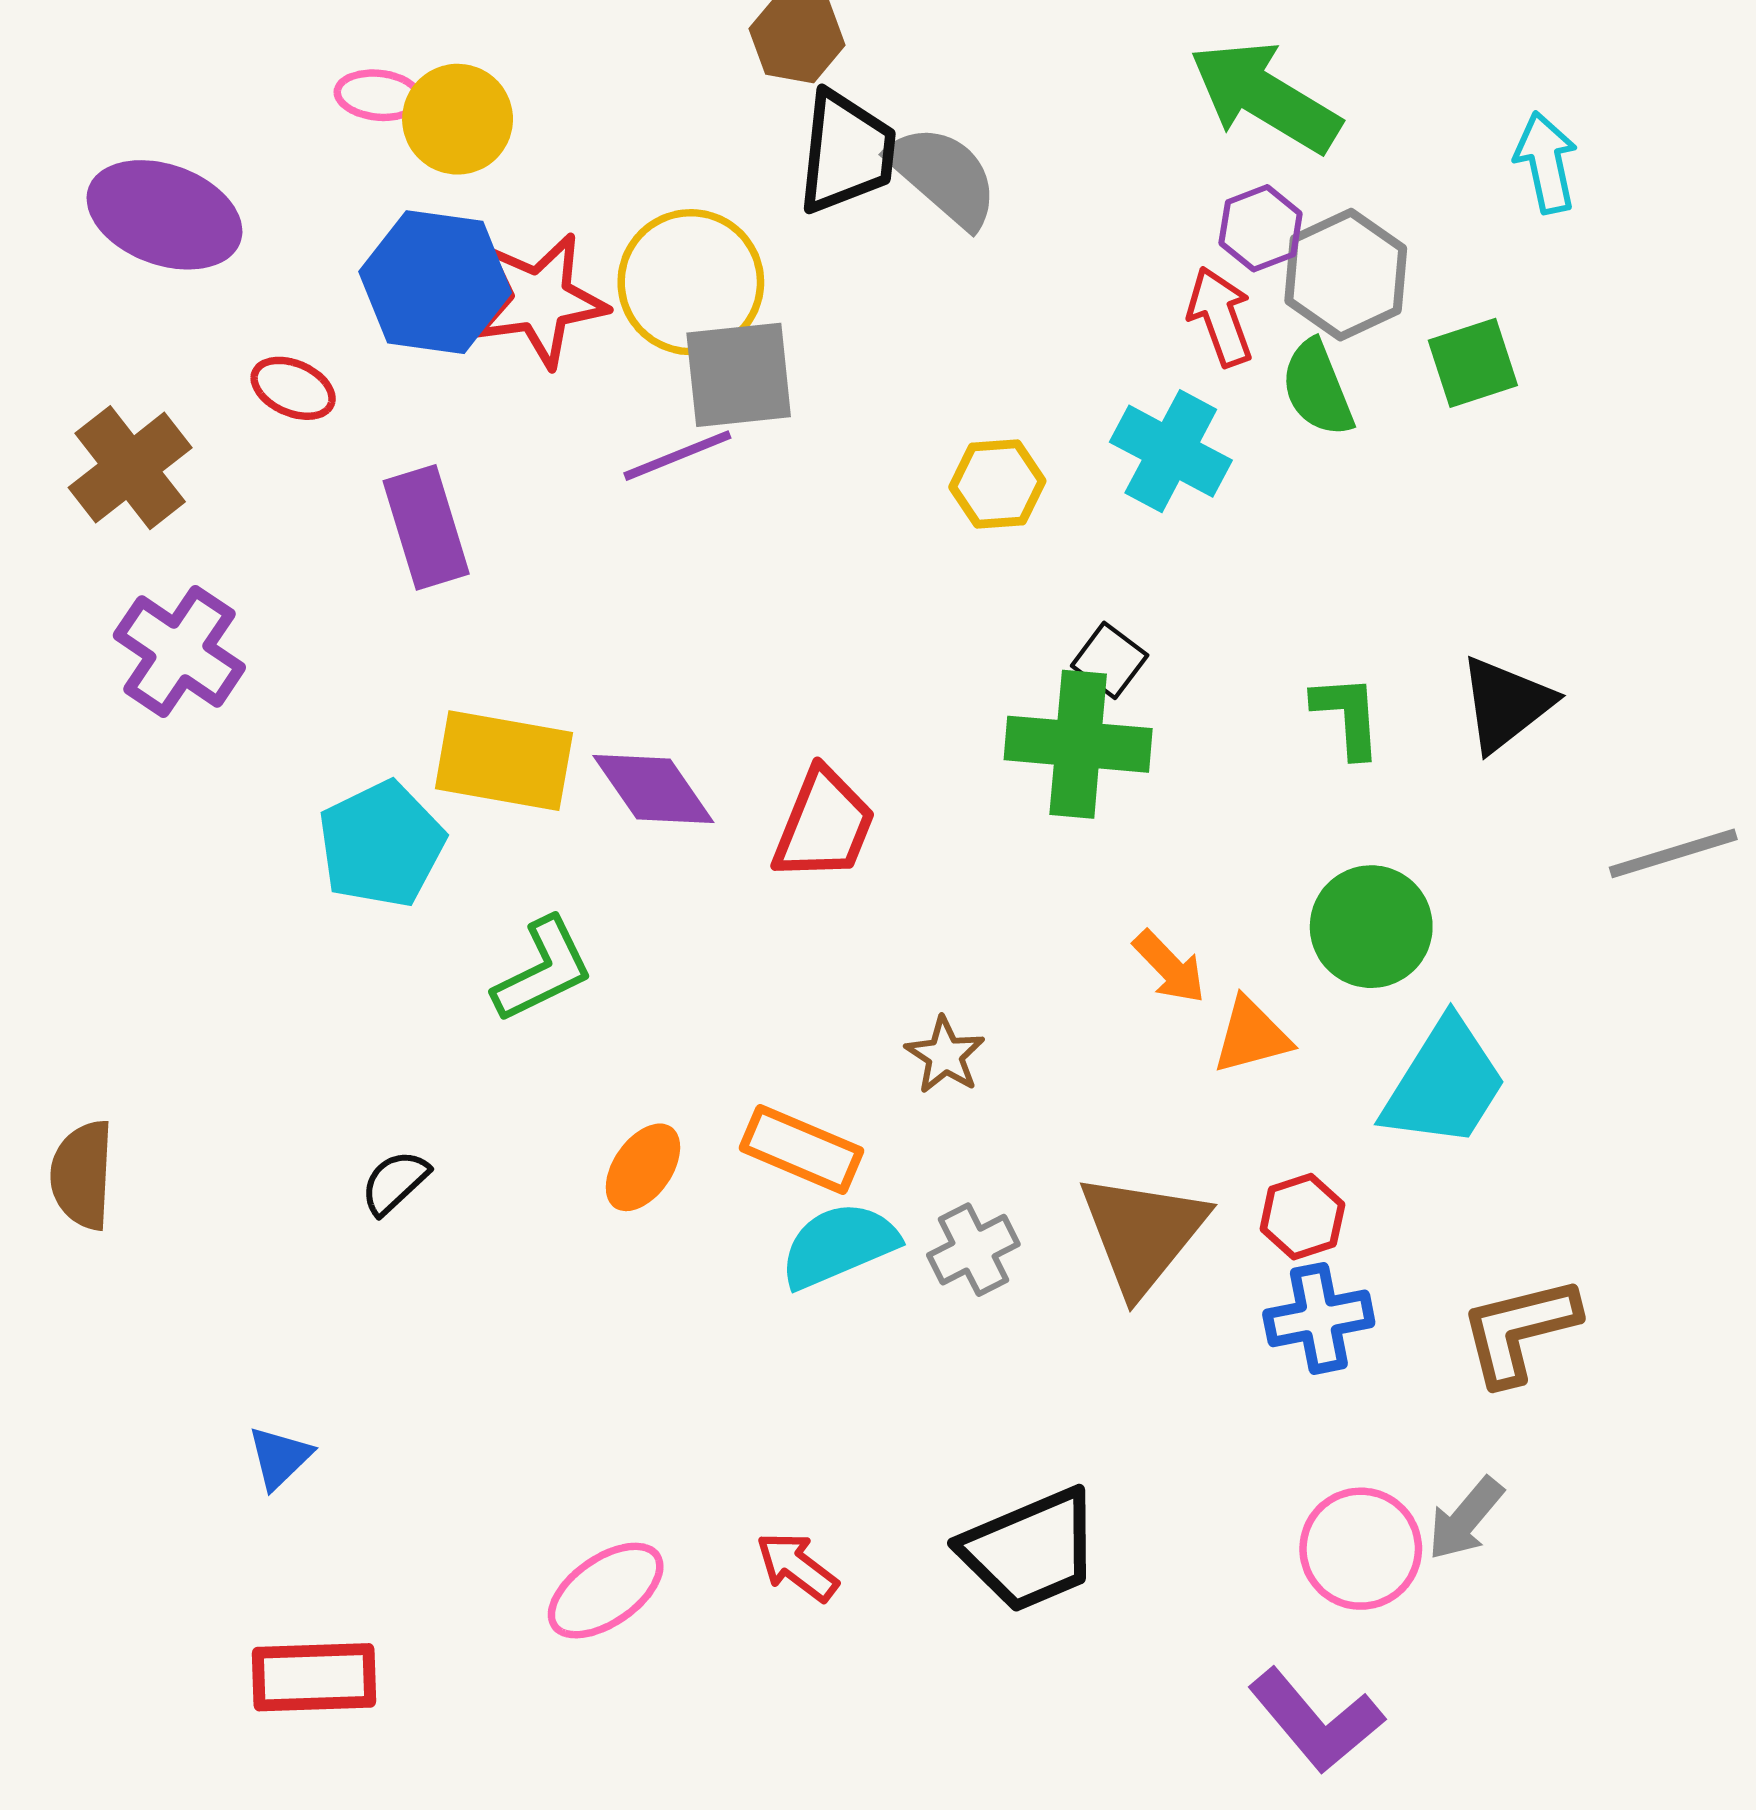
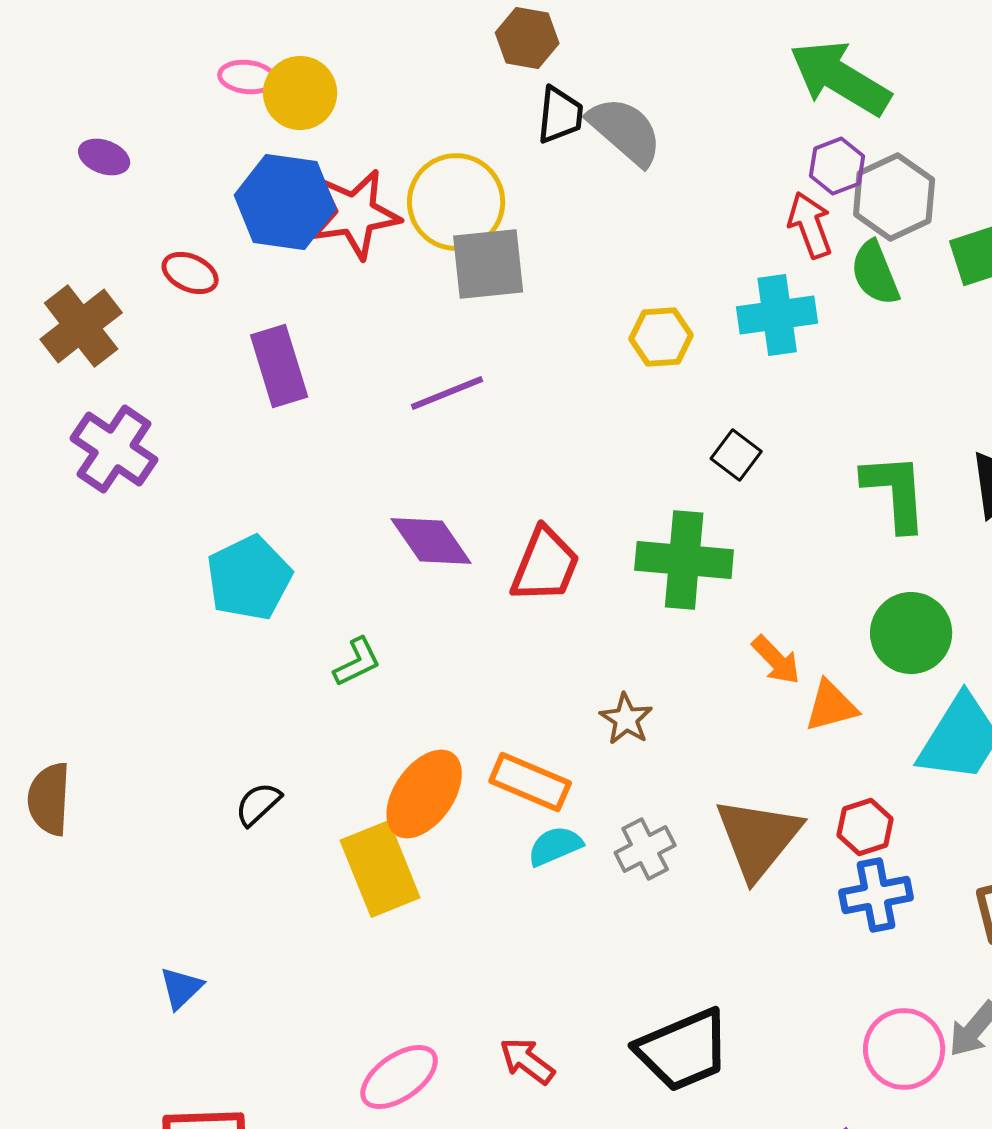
black trapezoid: (846, 152) -> (560, 115), size x0.7
purple ellipse: (164, 215) -> (104, 157), size x0.5
cyan cross: (1171, 451) -> (777, 315), turned -36
purple line: (677, 456) -> (447, 393), moved
green L-shape: (1347, 716) -> (895, 492), size x1.4
green cross: (1078, 744) -> (684, 560), moved
yellow rectangle: (504, 761) -> (380, 869), moved, turned 58
green L-shape: (543, 970) -> (357, 662), size x0.7
orange ellipse: (643, 1167) -> (424, 794), size x1.5
cyan semicircle: (839, 1245) -> (555, 846), size x0.7

